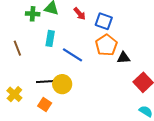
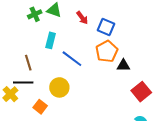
green cross: (33, 14) -> (35, 14), turned -32
brown line: (17, 48) -> (28, 63), moved
black line: (46, 81) -> (23, 83), moved

